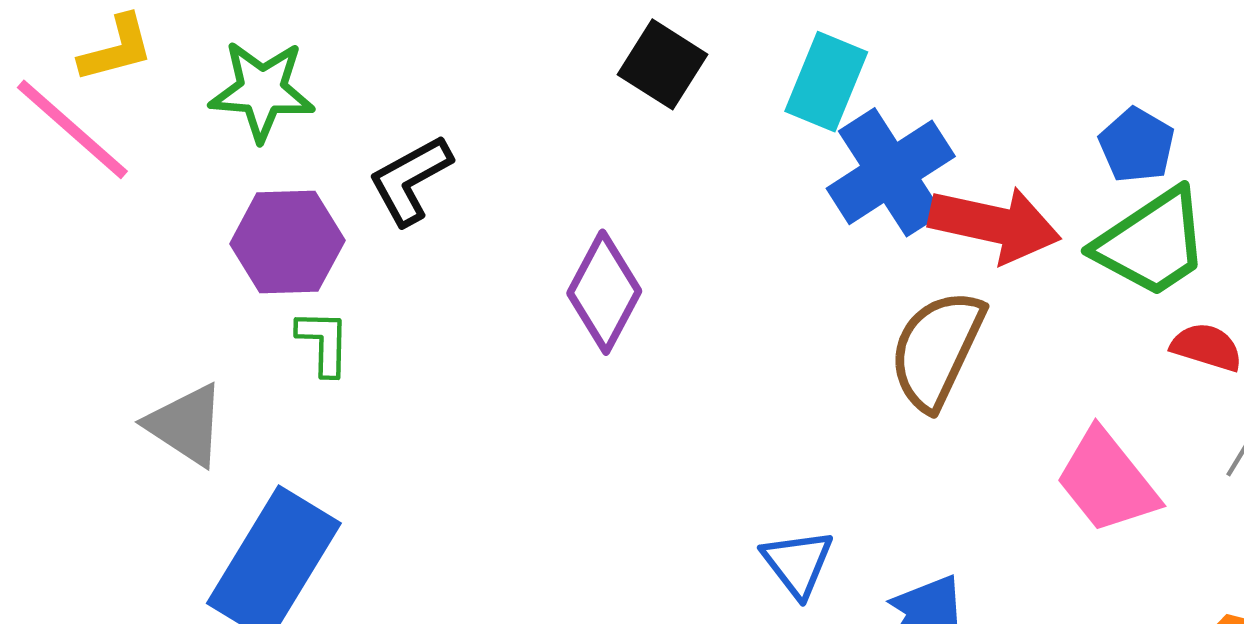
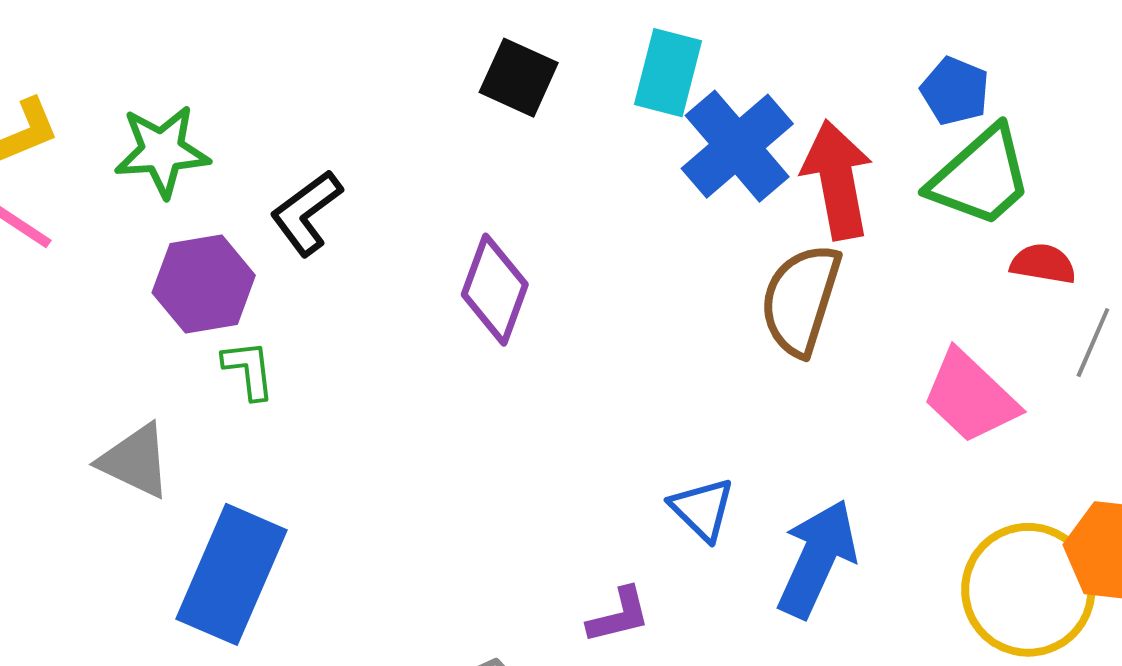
red arrow: (995, 224) -> (837, 180), turned -105

